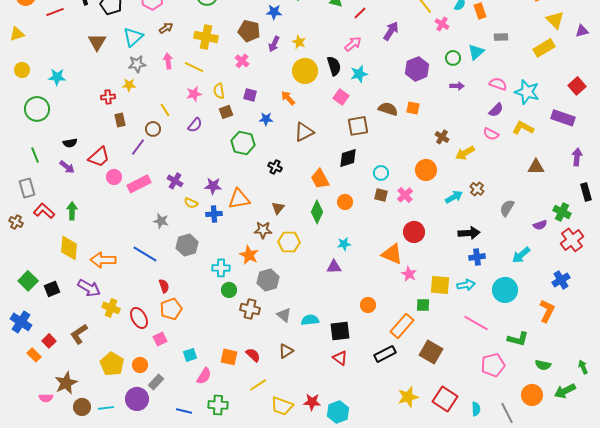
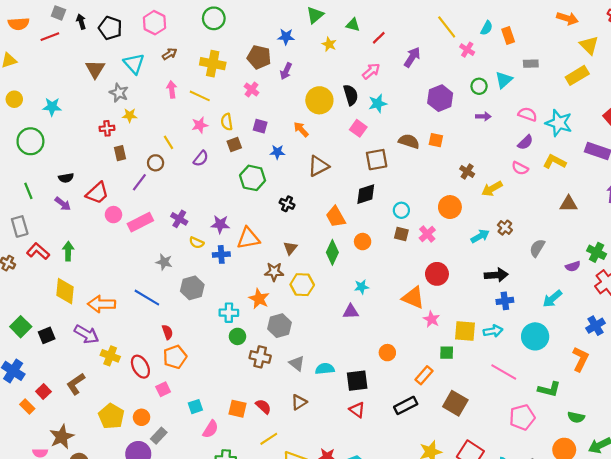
cyan triangle: (133, 37) -> (134, 64), turned -30
yellow star: (299, 42) -> (329, 44), moved
gray star: (137, 64) -> (119, 93), moved, turned 30
orange rectangle: (402, 326) -> (424, 375), size x0.7

